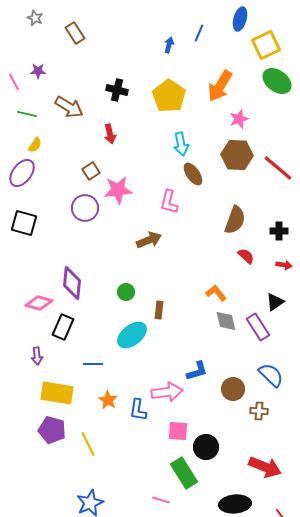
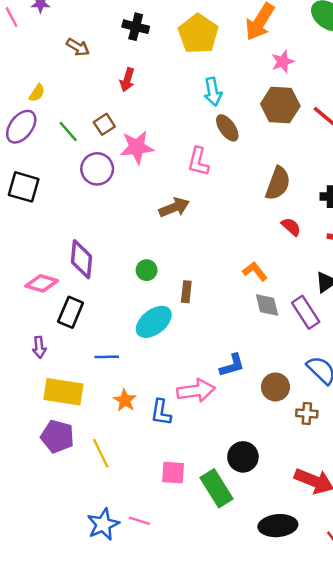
brown arrow: (69, 107) -> (78, 47), size x0.7
green line: (27, 114) -> (68, 132), moved, turned 36
red arrow: (110, 134) -> (127, 80), turned 30
pink square: (178, 431) -> (173, 473), moved
pink line: (161, 500) -> (139, 521), moved

